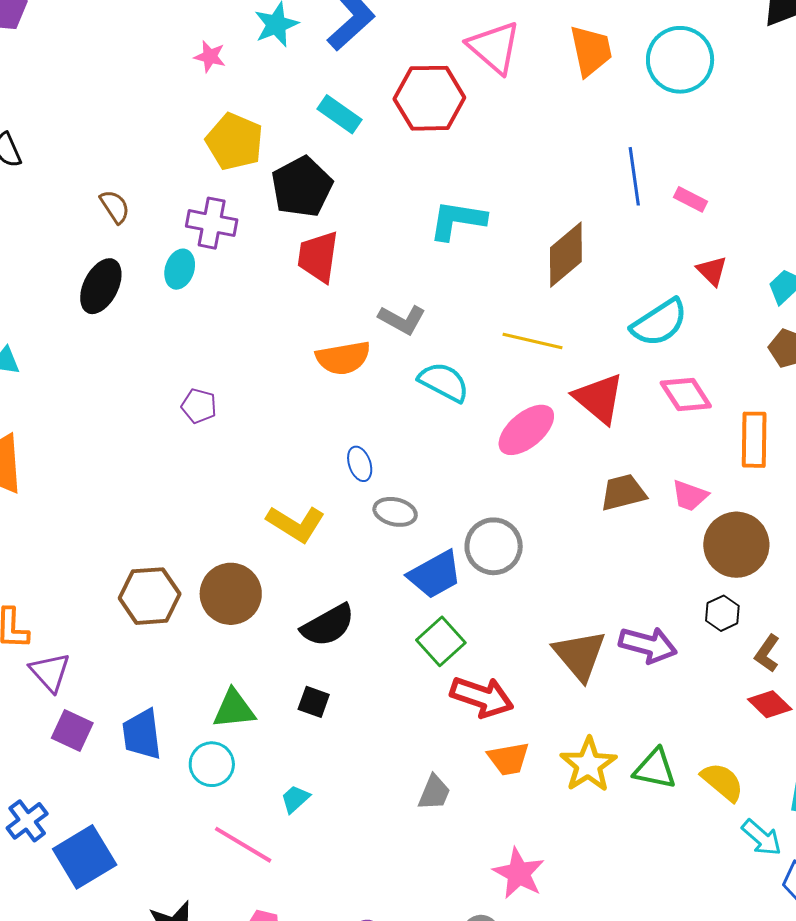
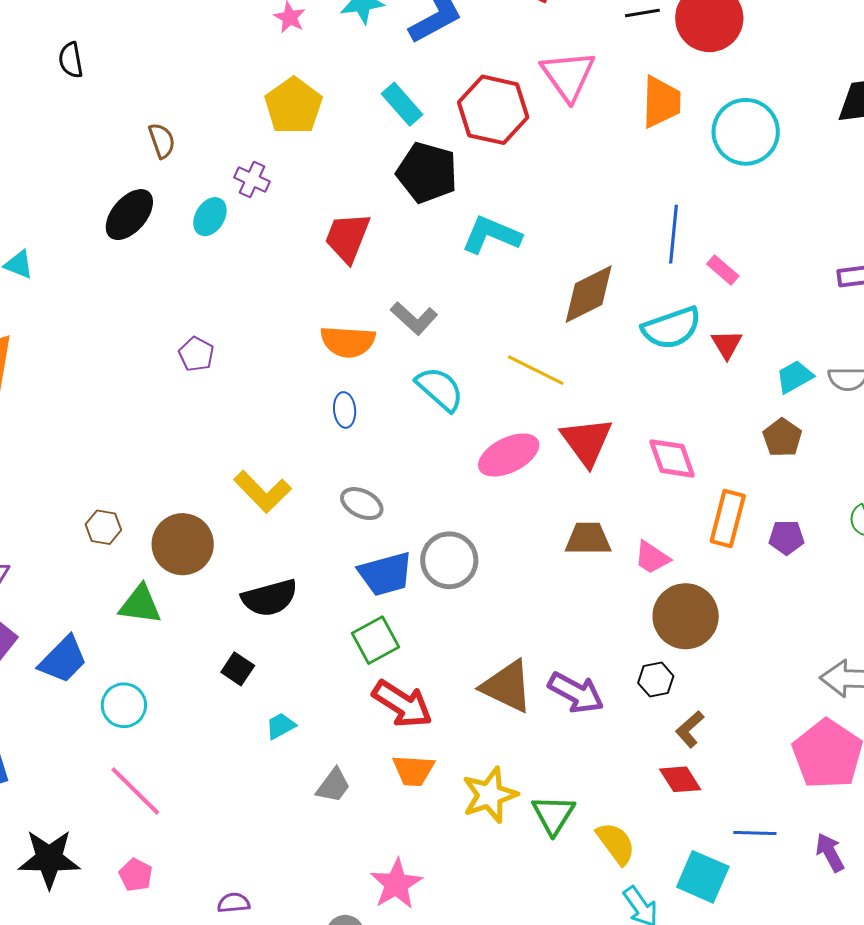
black pentagon: (302, 187) -> (427, 173), moved, turned 30
purple cross: (212, 223) -> (252, 180), size x0.7
cyan semicircle: (659, 323) -> (672, 328), moved
blue ellipse: (360, 464) -> (345, 410), moved
brown hexagon: (150, 596) -> (103, 527), size x0.6
brown triangle: (580, 655) -> (507, 686), turned -38
green triangle: (234, 709) -> (140, 605), moved
blue trapezoid: (142, 734) -> (63, 660), turned -142
green triangle: (655, 769) -> (553, 815), turned 36
cyan trapezoid: (295, 799) -> (281, 726), moved

